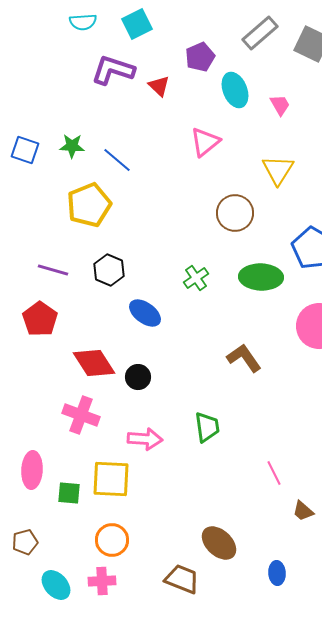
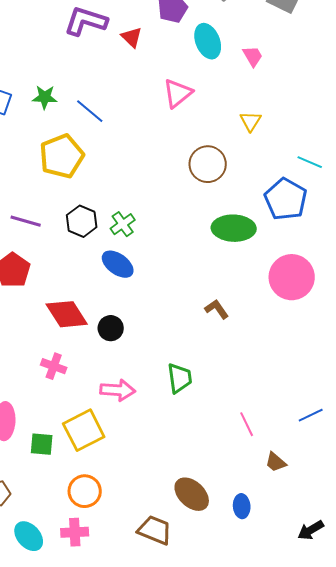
yellow triangle: (278, 170) -> (251, 121), size x0.7
green cross: (196, 278) -> (123, 224), moved
brown L-shape: (244, 358) -> (217, 309), size x0.7
pink cross: (81, 415) -> (54, 366), size x0.7
yellow square: (111, 479) -> (84, 430), turned -30
blue ellipse: (277, 573) -> (242, 506), moved

